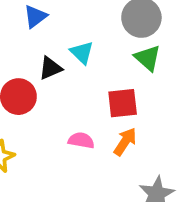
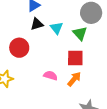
green triangle: (148, 58) -> (80, 33), moved
black triangle: (50, 68) -> (37, 24), moved

